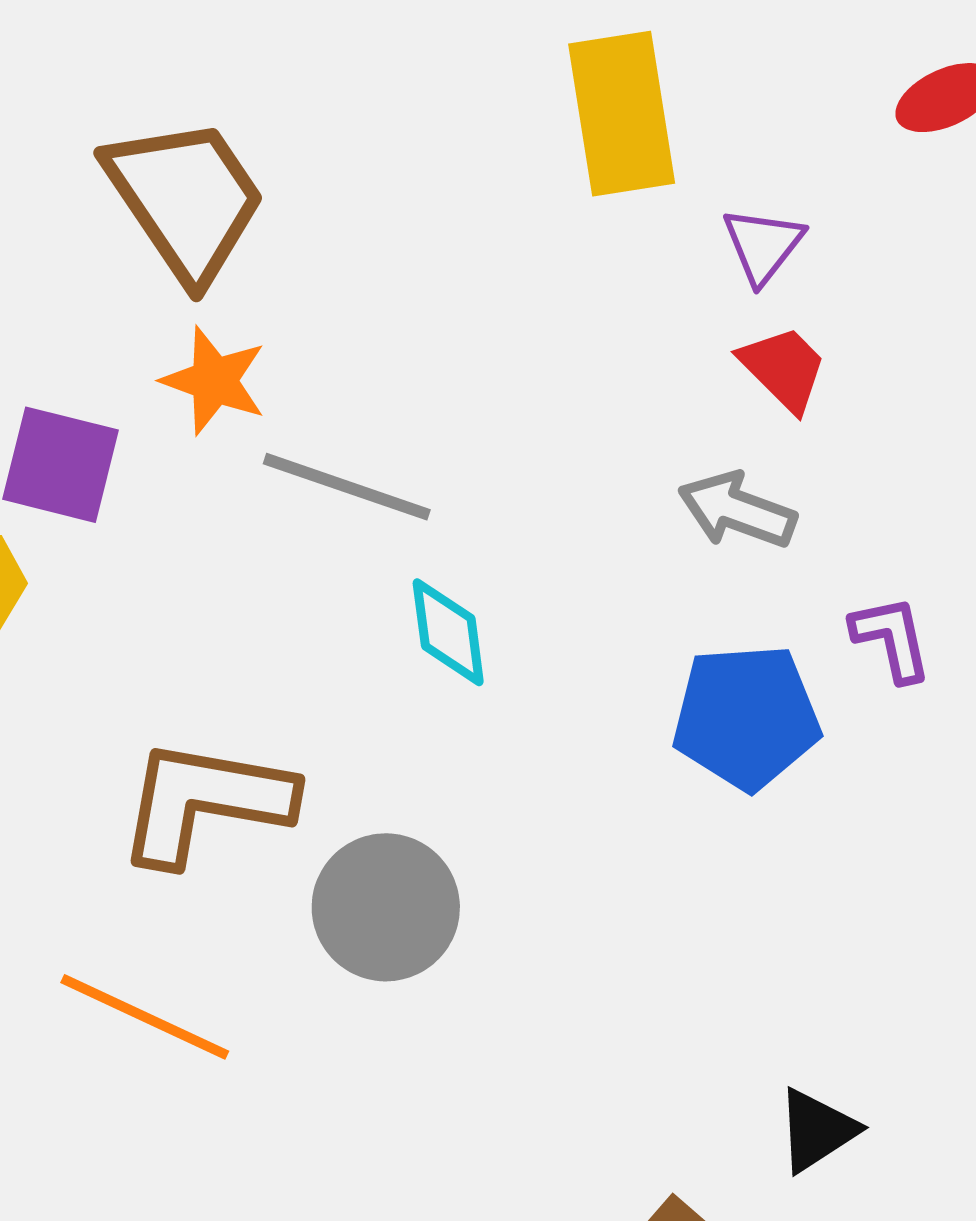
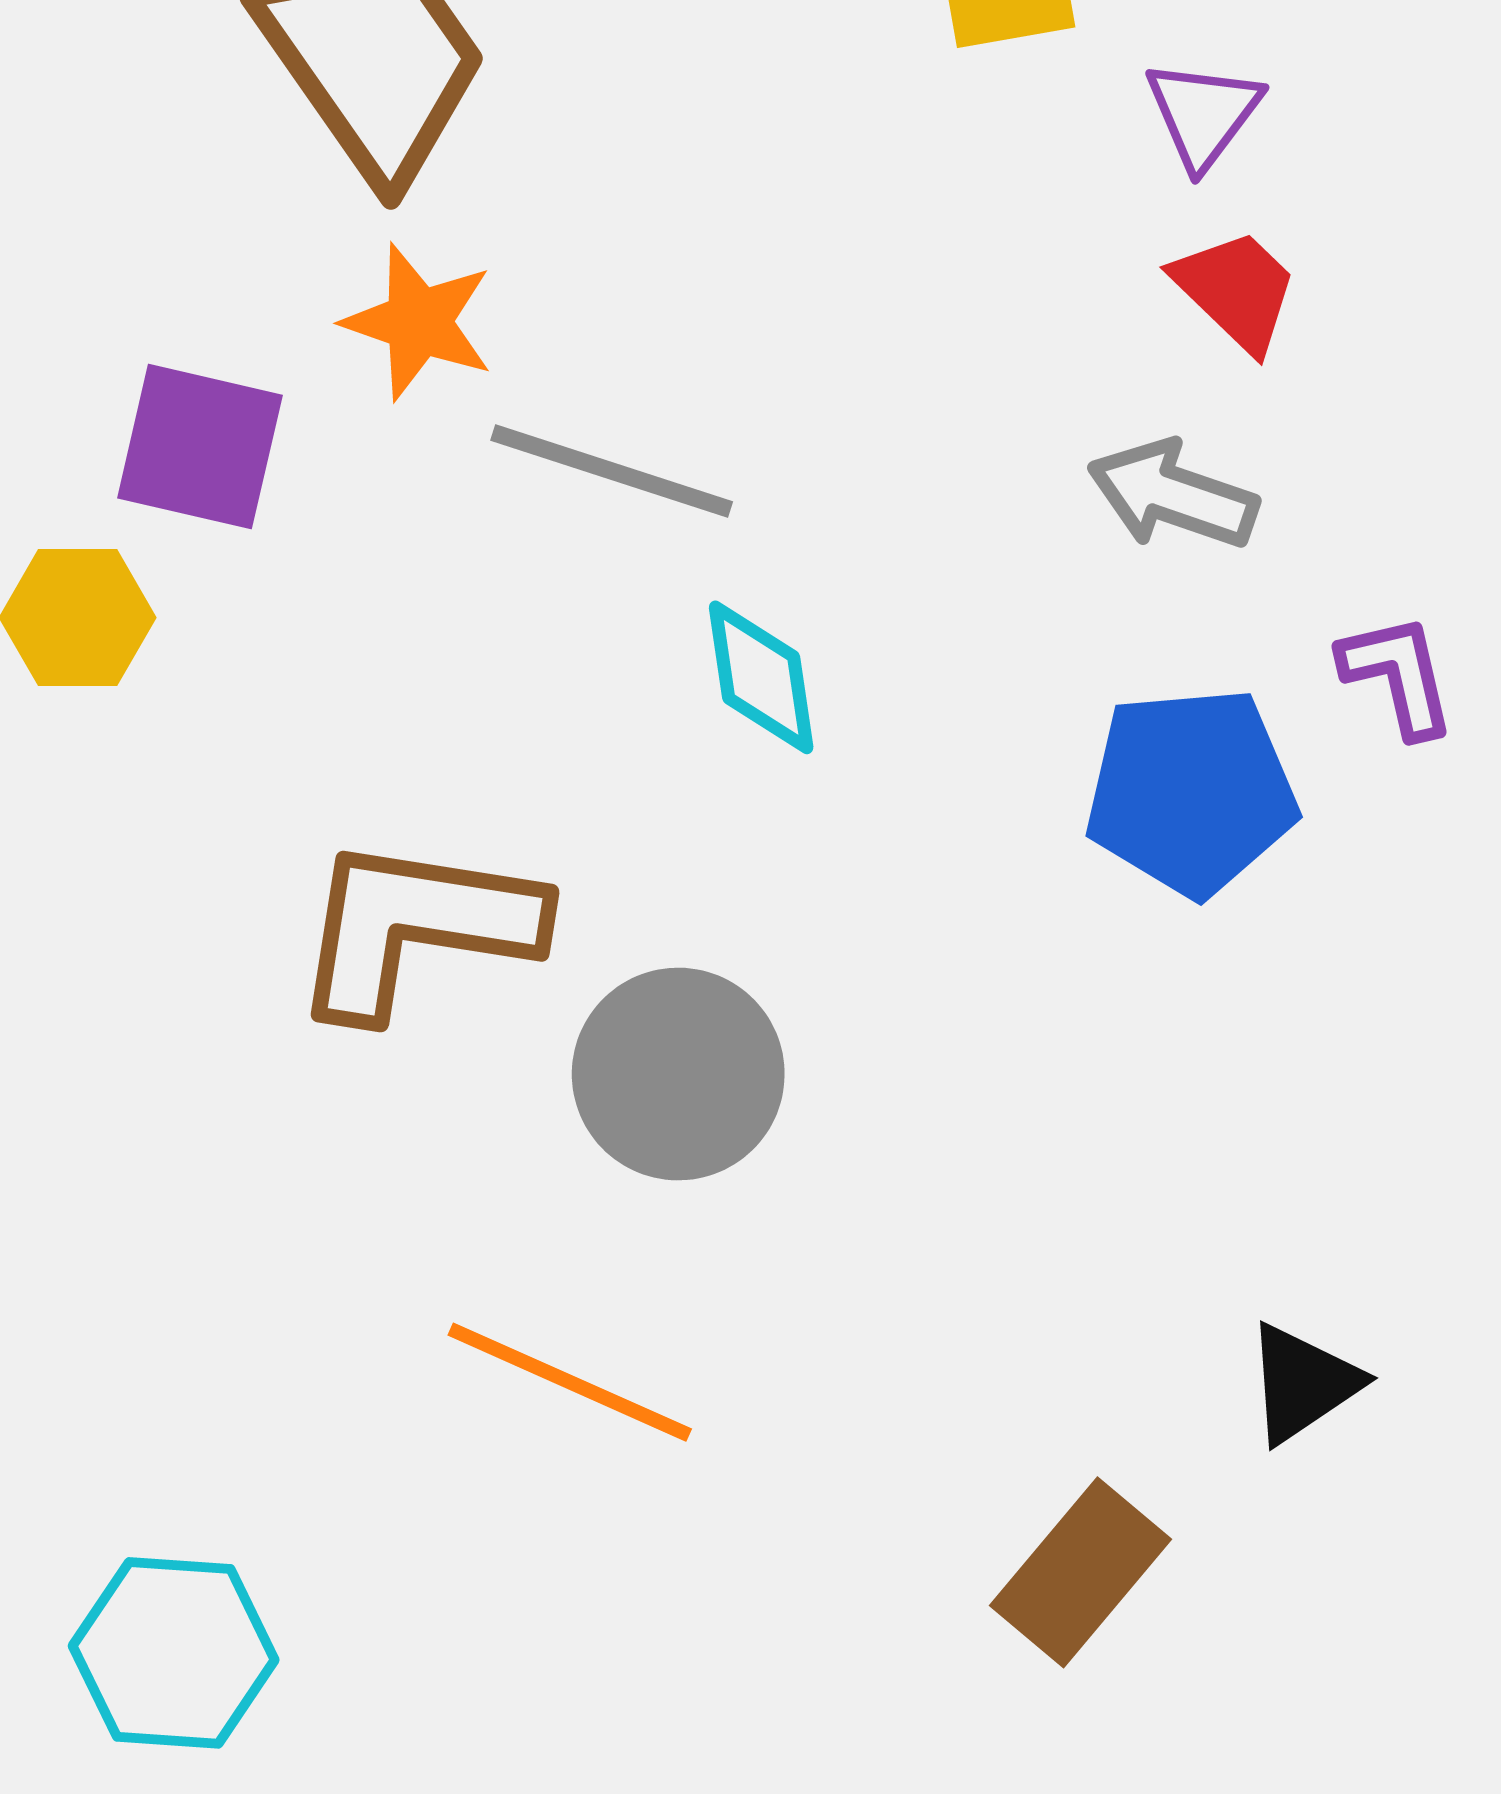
orange line: (145, 1017) -> (570, 1382), moved

